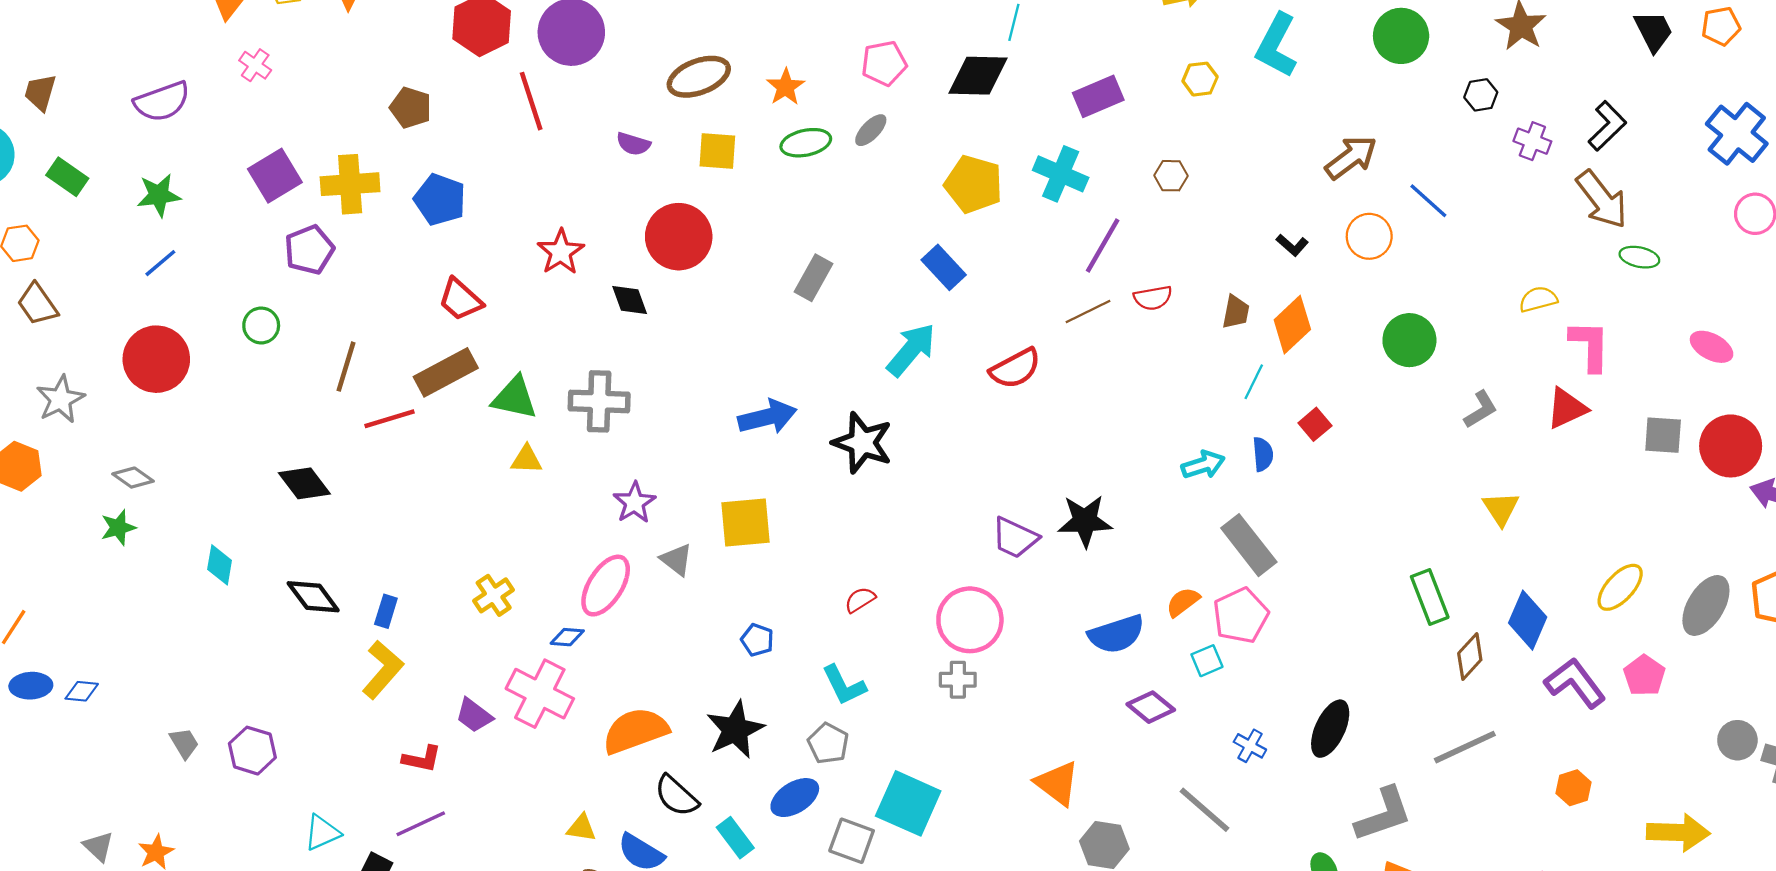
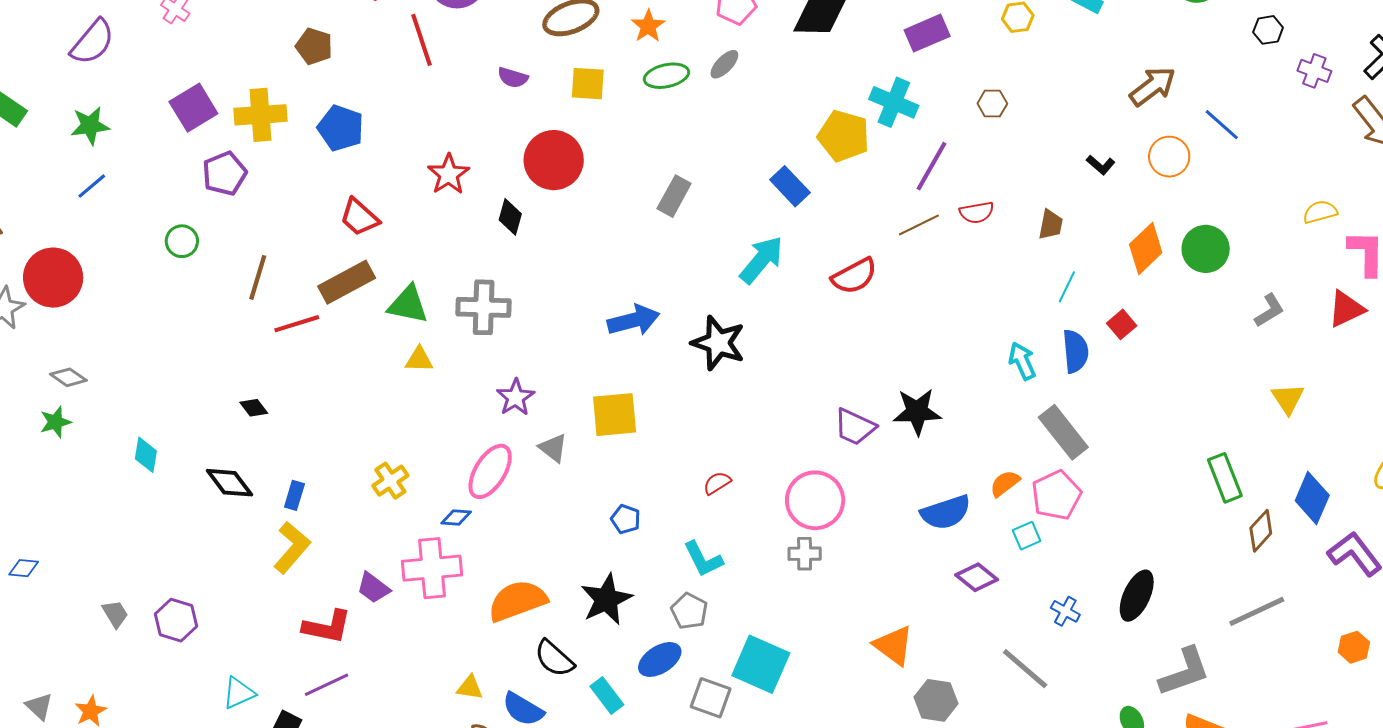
purple semicircle: (162, 102) -> (93, 42), turned -30
yellow pentagon: (974, 184) -> (844, 136), moved
black diamond: (630, 300) -> (510, 217), turned 36
orange diamond: (1292, 325) -> (1146, 249), moved
red circle: (156, 359) -> (53, 278), moved
blue semicircle: (1263, 454) -> (1075, 351), size x1.4
cyan arrow: (1203, 465) -> (1022, 361), turned -96
black diamond: (304, 483) -> (254, 408), moved, size x0.6
pink cross: (540, 694) -> (432, 568), turned -32
red L-shape: (422, 759) -> (327, 627), size x1.4

